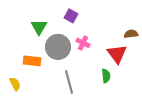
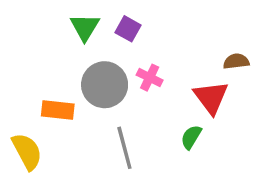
green triangle: (39, 27) -> (85, 27), moved
green semicircle: (106, 76) -> (191, 137), turned -144
yellow semicircle: (15, 84) -> (27, 151), size x1.5

